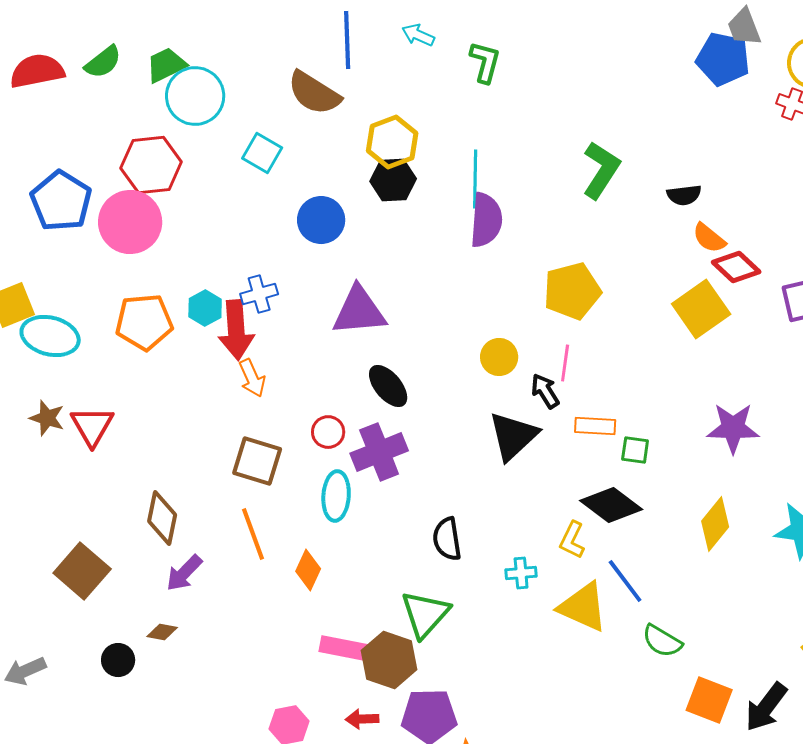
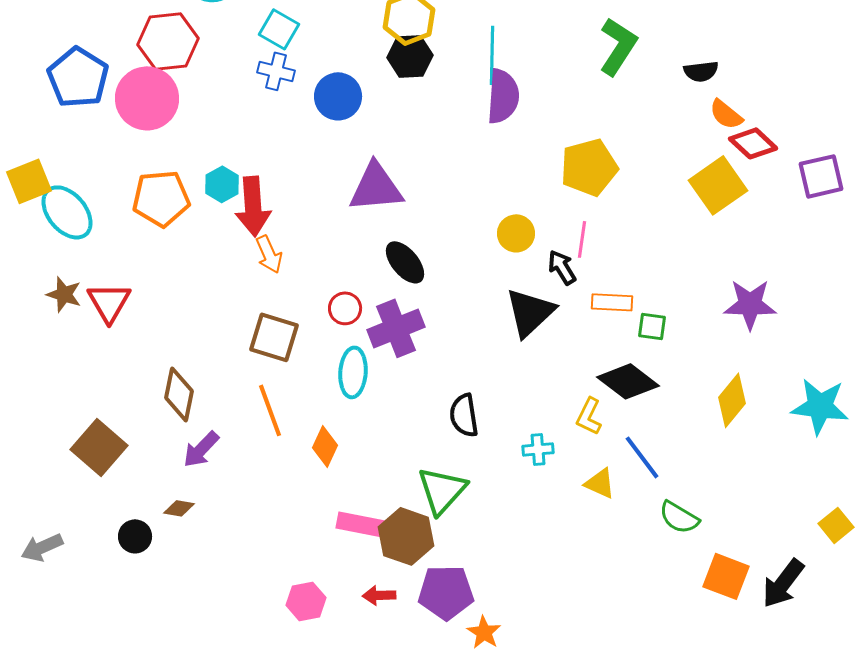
blue cross: (259, 294) -> (276, 71), moved, turned 30
cyan ellipse: (50, 336) -> (67, 212), turned 36
yellow triangle: (583, 607) -> (600, 483), size x0.6

